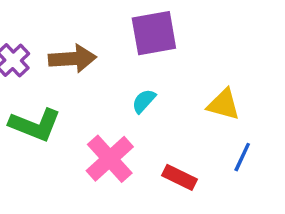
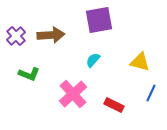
green L-shape: (35, 125) -> (29, 74), size x0.7

